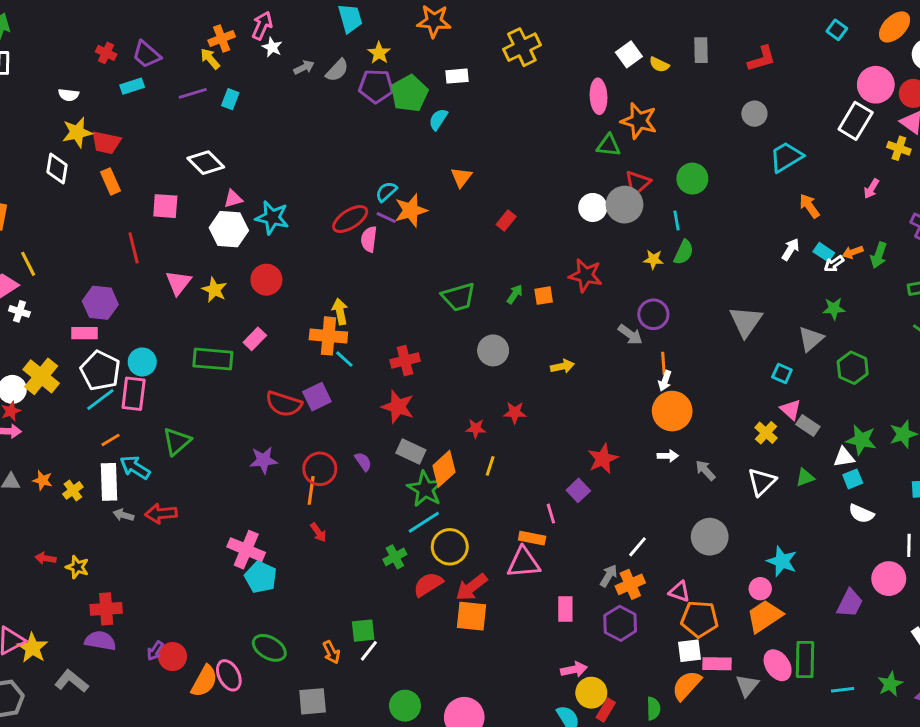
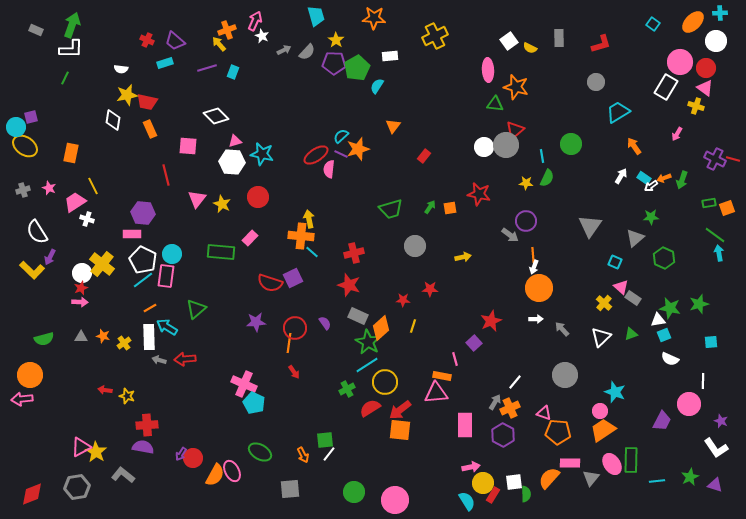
green circle: (692, 179) -> (571, 144), moved
pink rectangle: (565, 609) -> (465, 425), size x1.4
white square: (689, 651) -> (514, 482), moved

